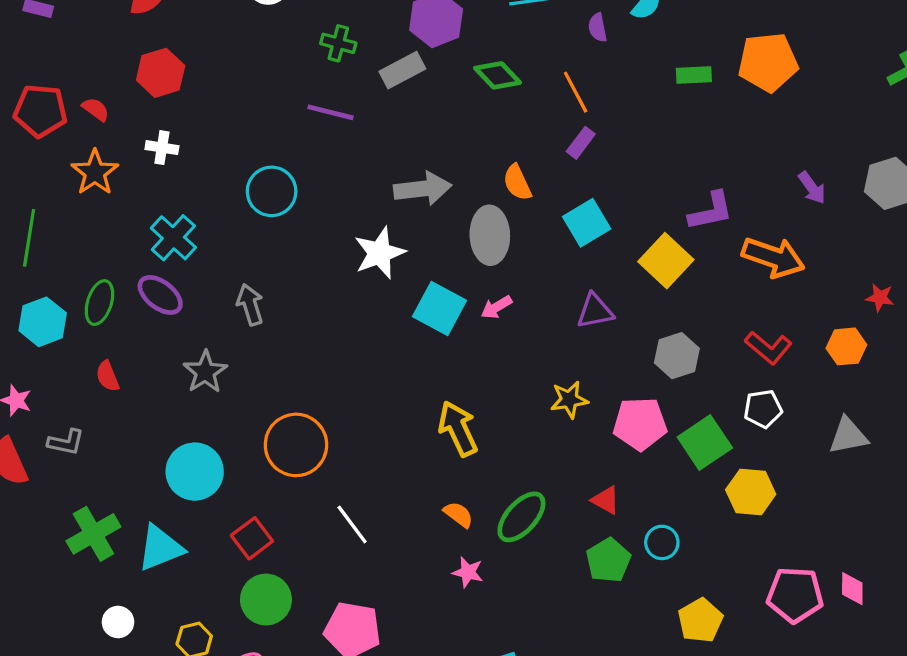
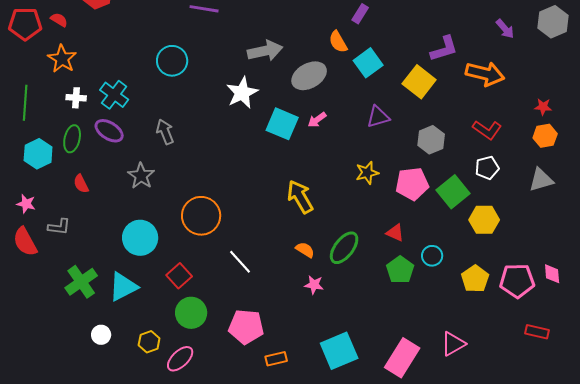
white cross: (162, 148) -> (76, 98), moved
orange semicircle: (517, 183) -> (338, 42), moved
gray ellipse: (490, 235) -> (309, 76), turned 68
red star: (880, 298) -> (543, 107), moved
orange hexagon: (846, 346) -> (545, 136), moved
yellow pentagon: (700, 620) -> (475, 279), moved

